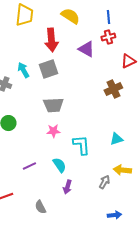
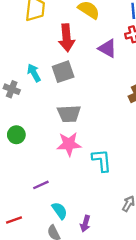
pink star: (53, 131) -> (69, 144), size x1.5
cyan semicircle: (59, 165) -> (60, 211), moved
purple arrow: (67, 187) -> (85, 224), moved

